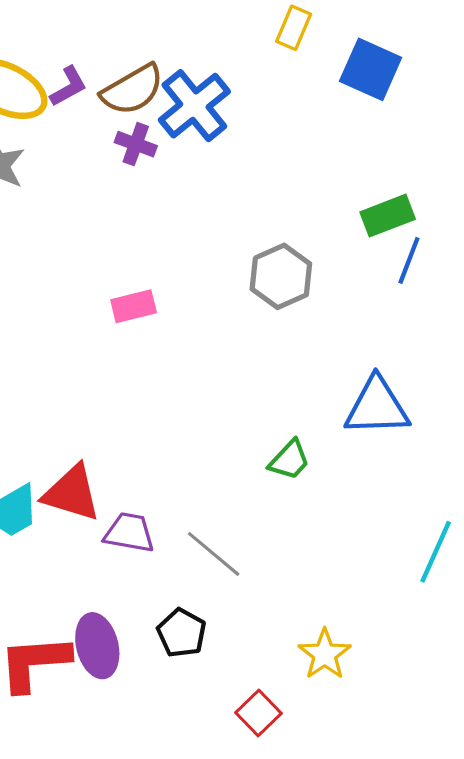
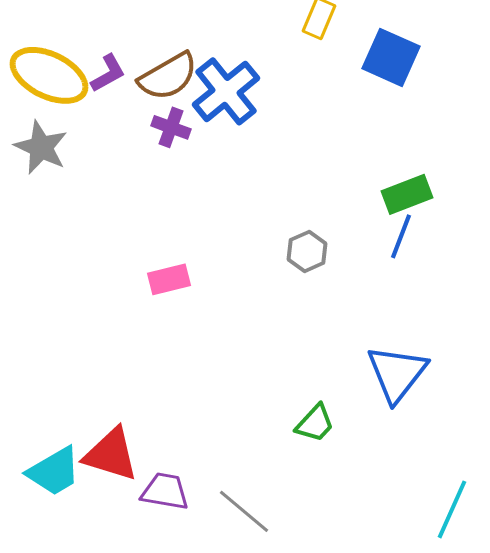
blue line: (409, 260) -> (401, 236), moved
gray hexagon: (281, 276) -> (307, 251), size x0.7
blue triangle: (377, 407) -> (397, 373), turned -50

